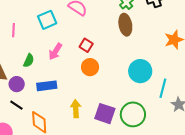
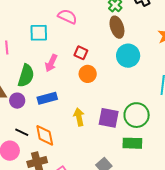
cyan square: (47, 20) -> (39, 33), turned 30
green semicircle: (29, 61) -> (26, 76), size x1.6
cyan circle: (140, 71) -> (128, 56), moved
black line: (16, 105) -> (22, 132), moved

